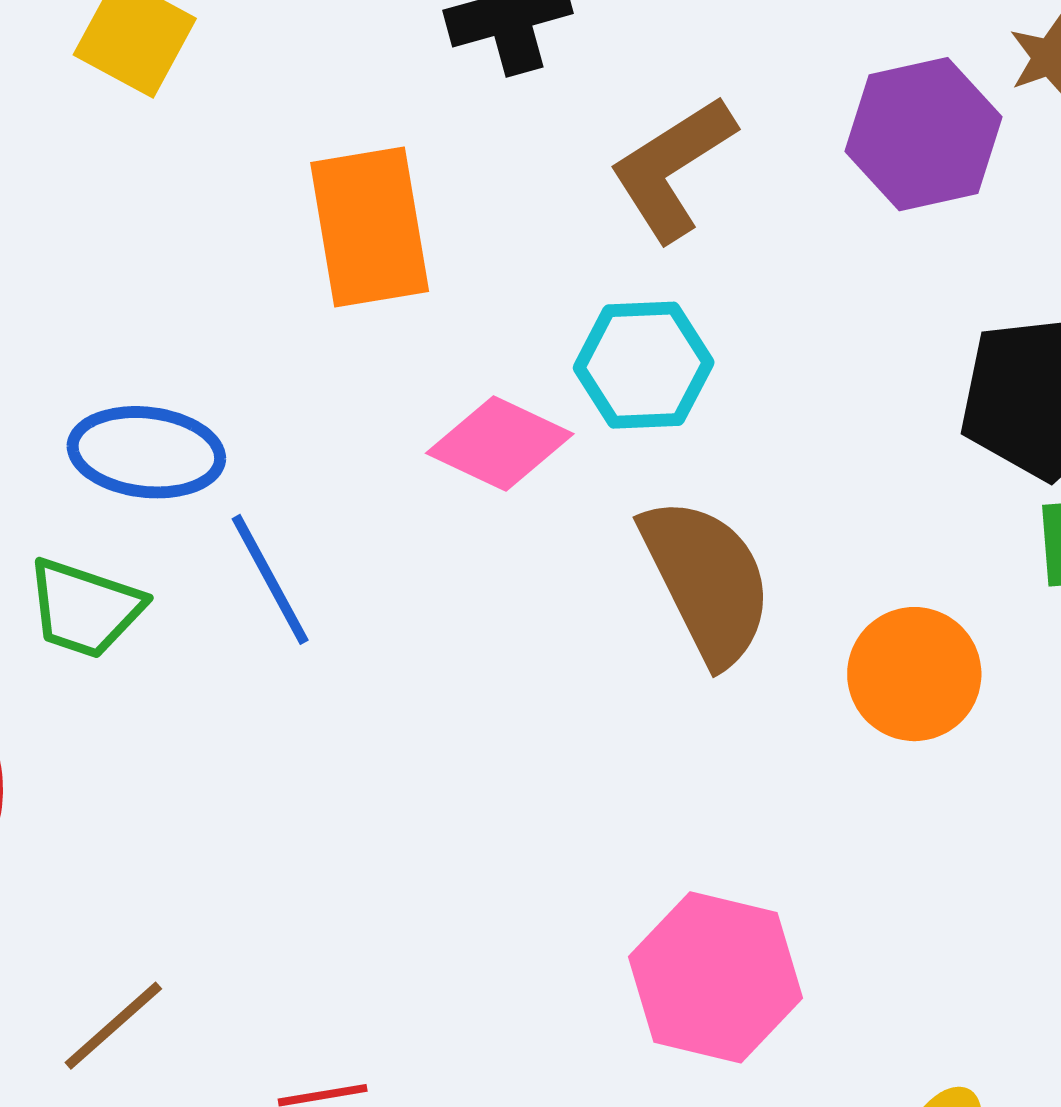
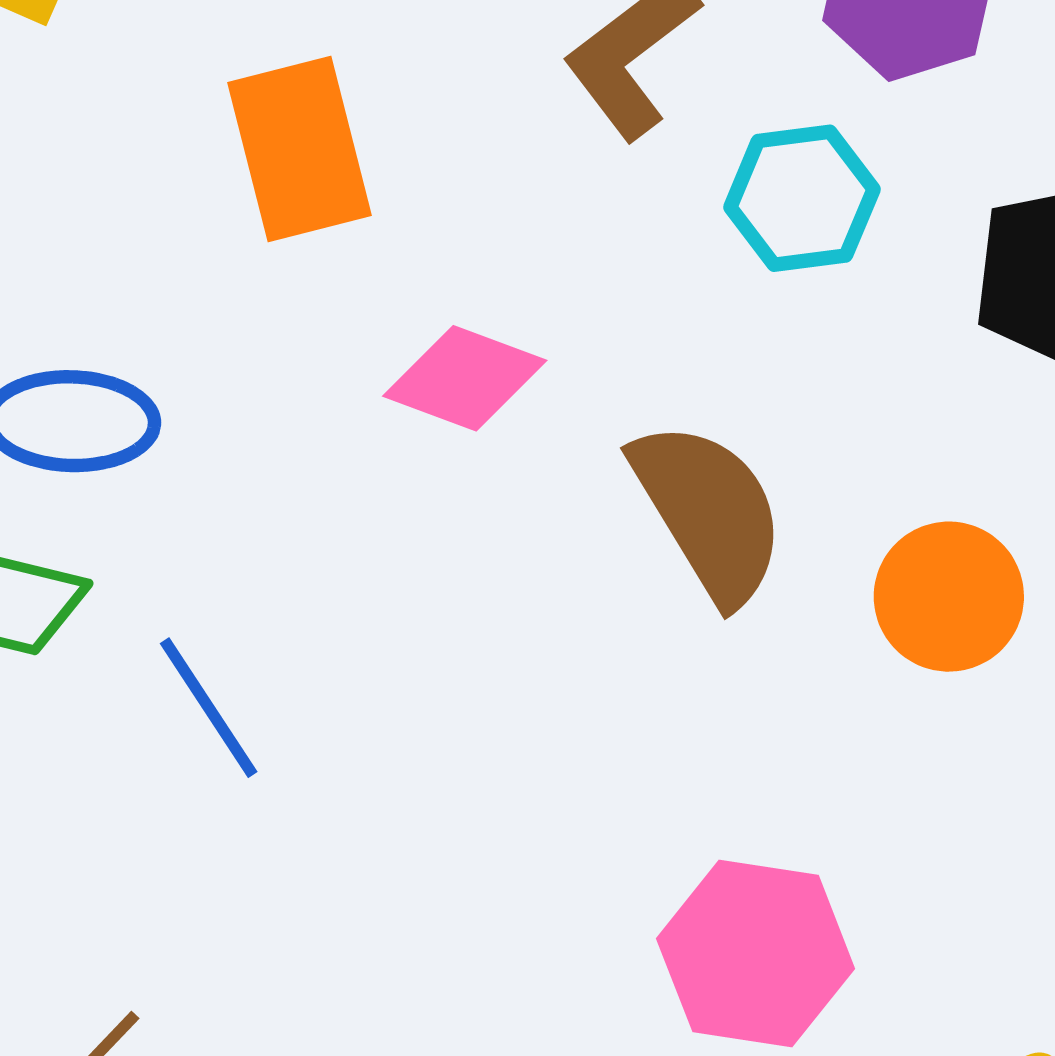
cyan hexagon: (644, 365) -> (802, 198), moved
blue line: (270, 579) -> (209, 708), moved

